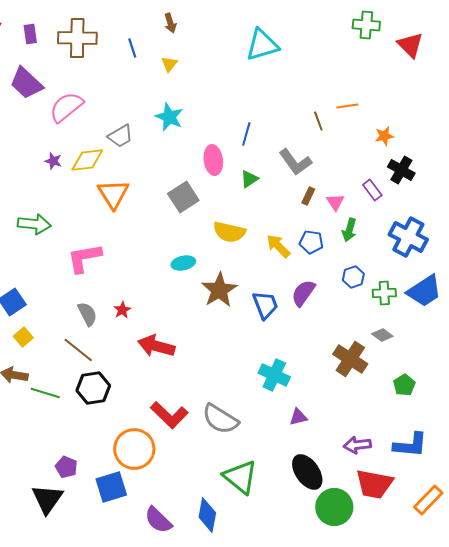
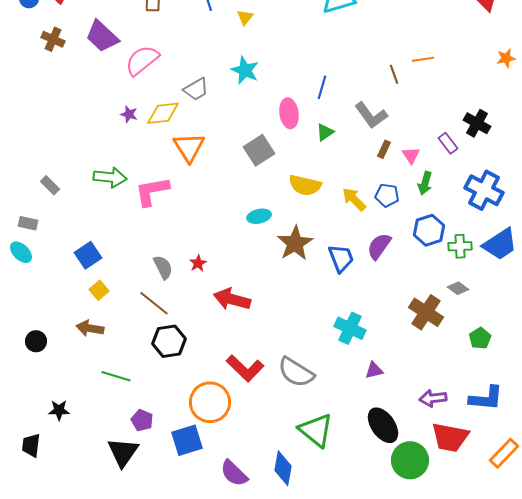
orange star: (384, 136) -> (506, 58), moved
pink L-shape: (84, 258) -> (152, 191), moved
blue hexagon: (353, 277) -> (429, 230), size x1.4
green line: (45, 393) -> (116, 376), moved

